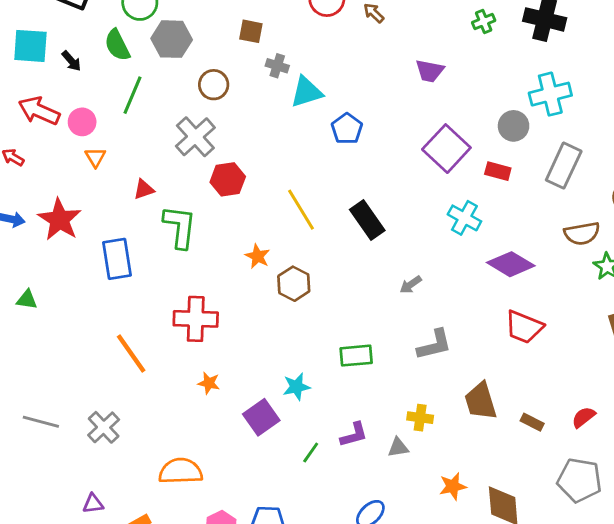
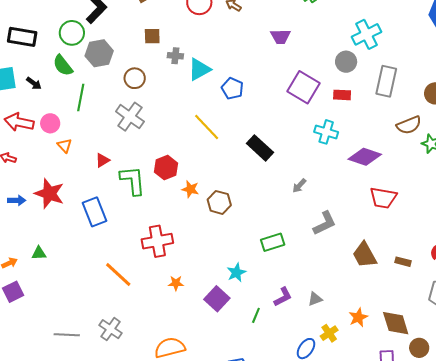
red hexagon: (228, 179) -> (166, 168), moved
yellow line: (301, 210) -> (207, 127), moved
yellow cross: (420, 418) -> (329, 333), moved, turned -30

